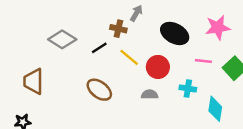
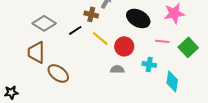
brown trapezoid: (33, 81) -> (36, 52), moved
brown ellipse: (99, 90) -> (58, 73), moved

